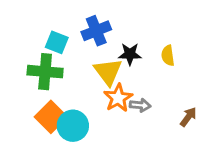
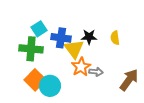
blue cross: (96, 31) -> (61, 38), moved, turned 30
cyan square: (57, 42) -> (39, 29), turned 35
brown arrow: (188, 117) -> (129, 80), size x1.6

